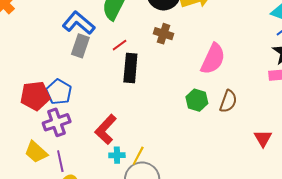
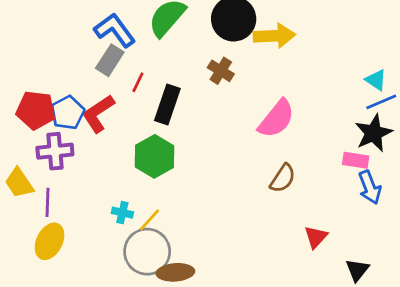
red line: (120, 45) -> (138, 82), moved, turned -42
green hexagon: (197, 100) -> (154, 156), moved, size x1.4
red L-shape: (106, 129) -> (98, 114), moved

